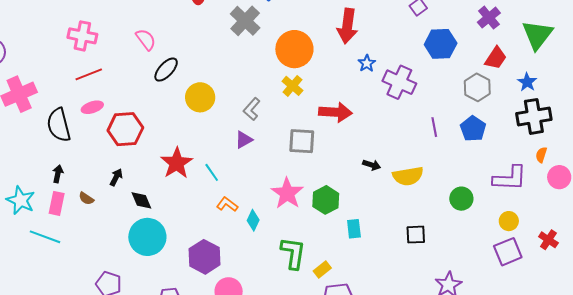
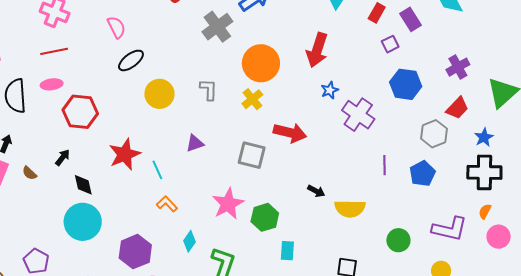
gray L-shape: (252, 109) -> (209, 90), moved, turned 130
cyan diamond: (253, 220) -> (189, 241), moved

